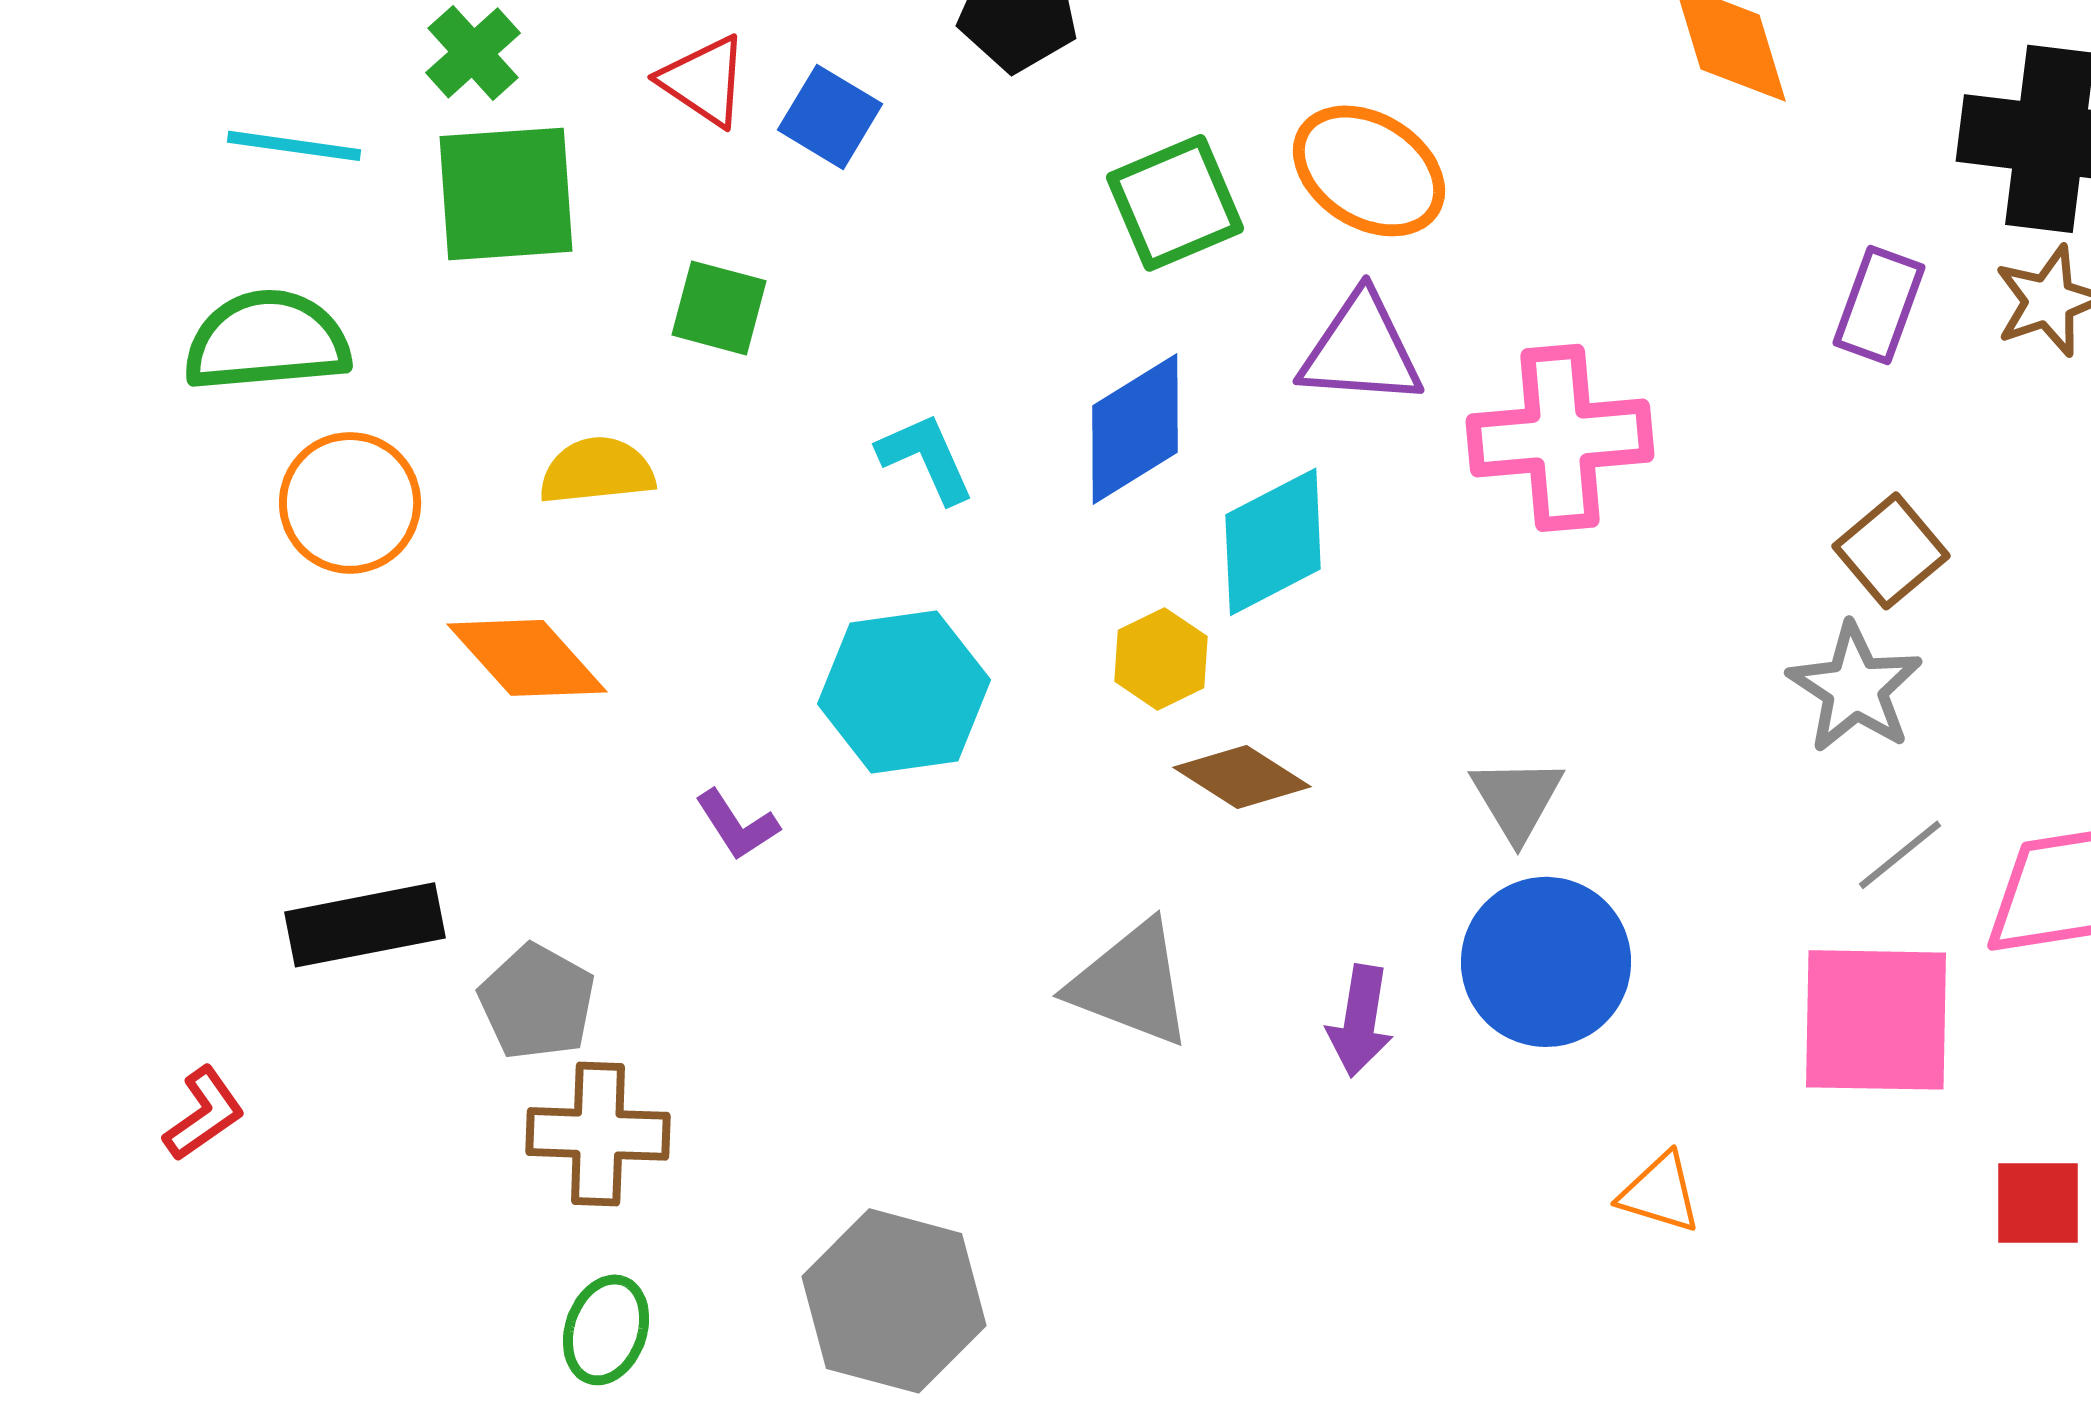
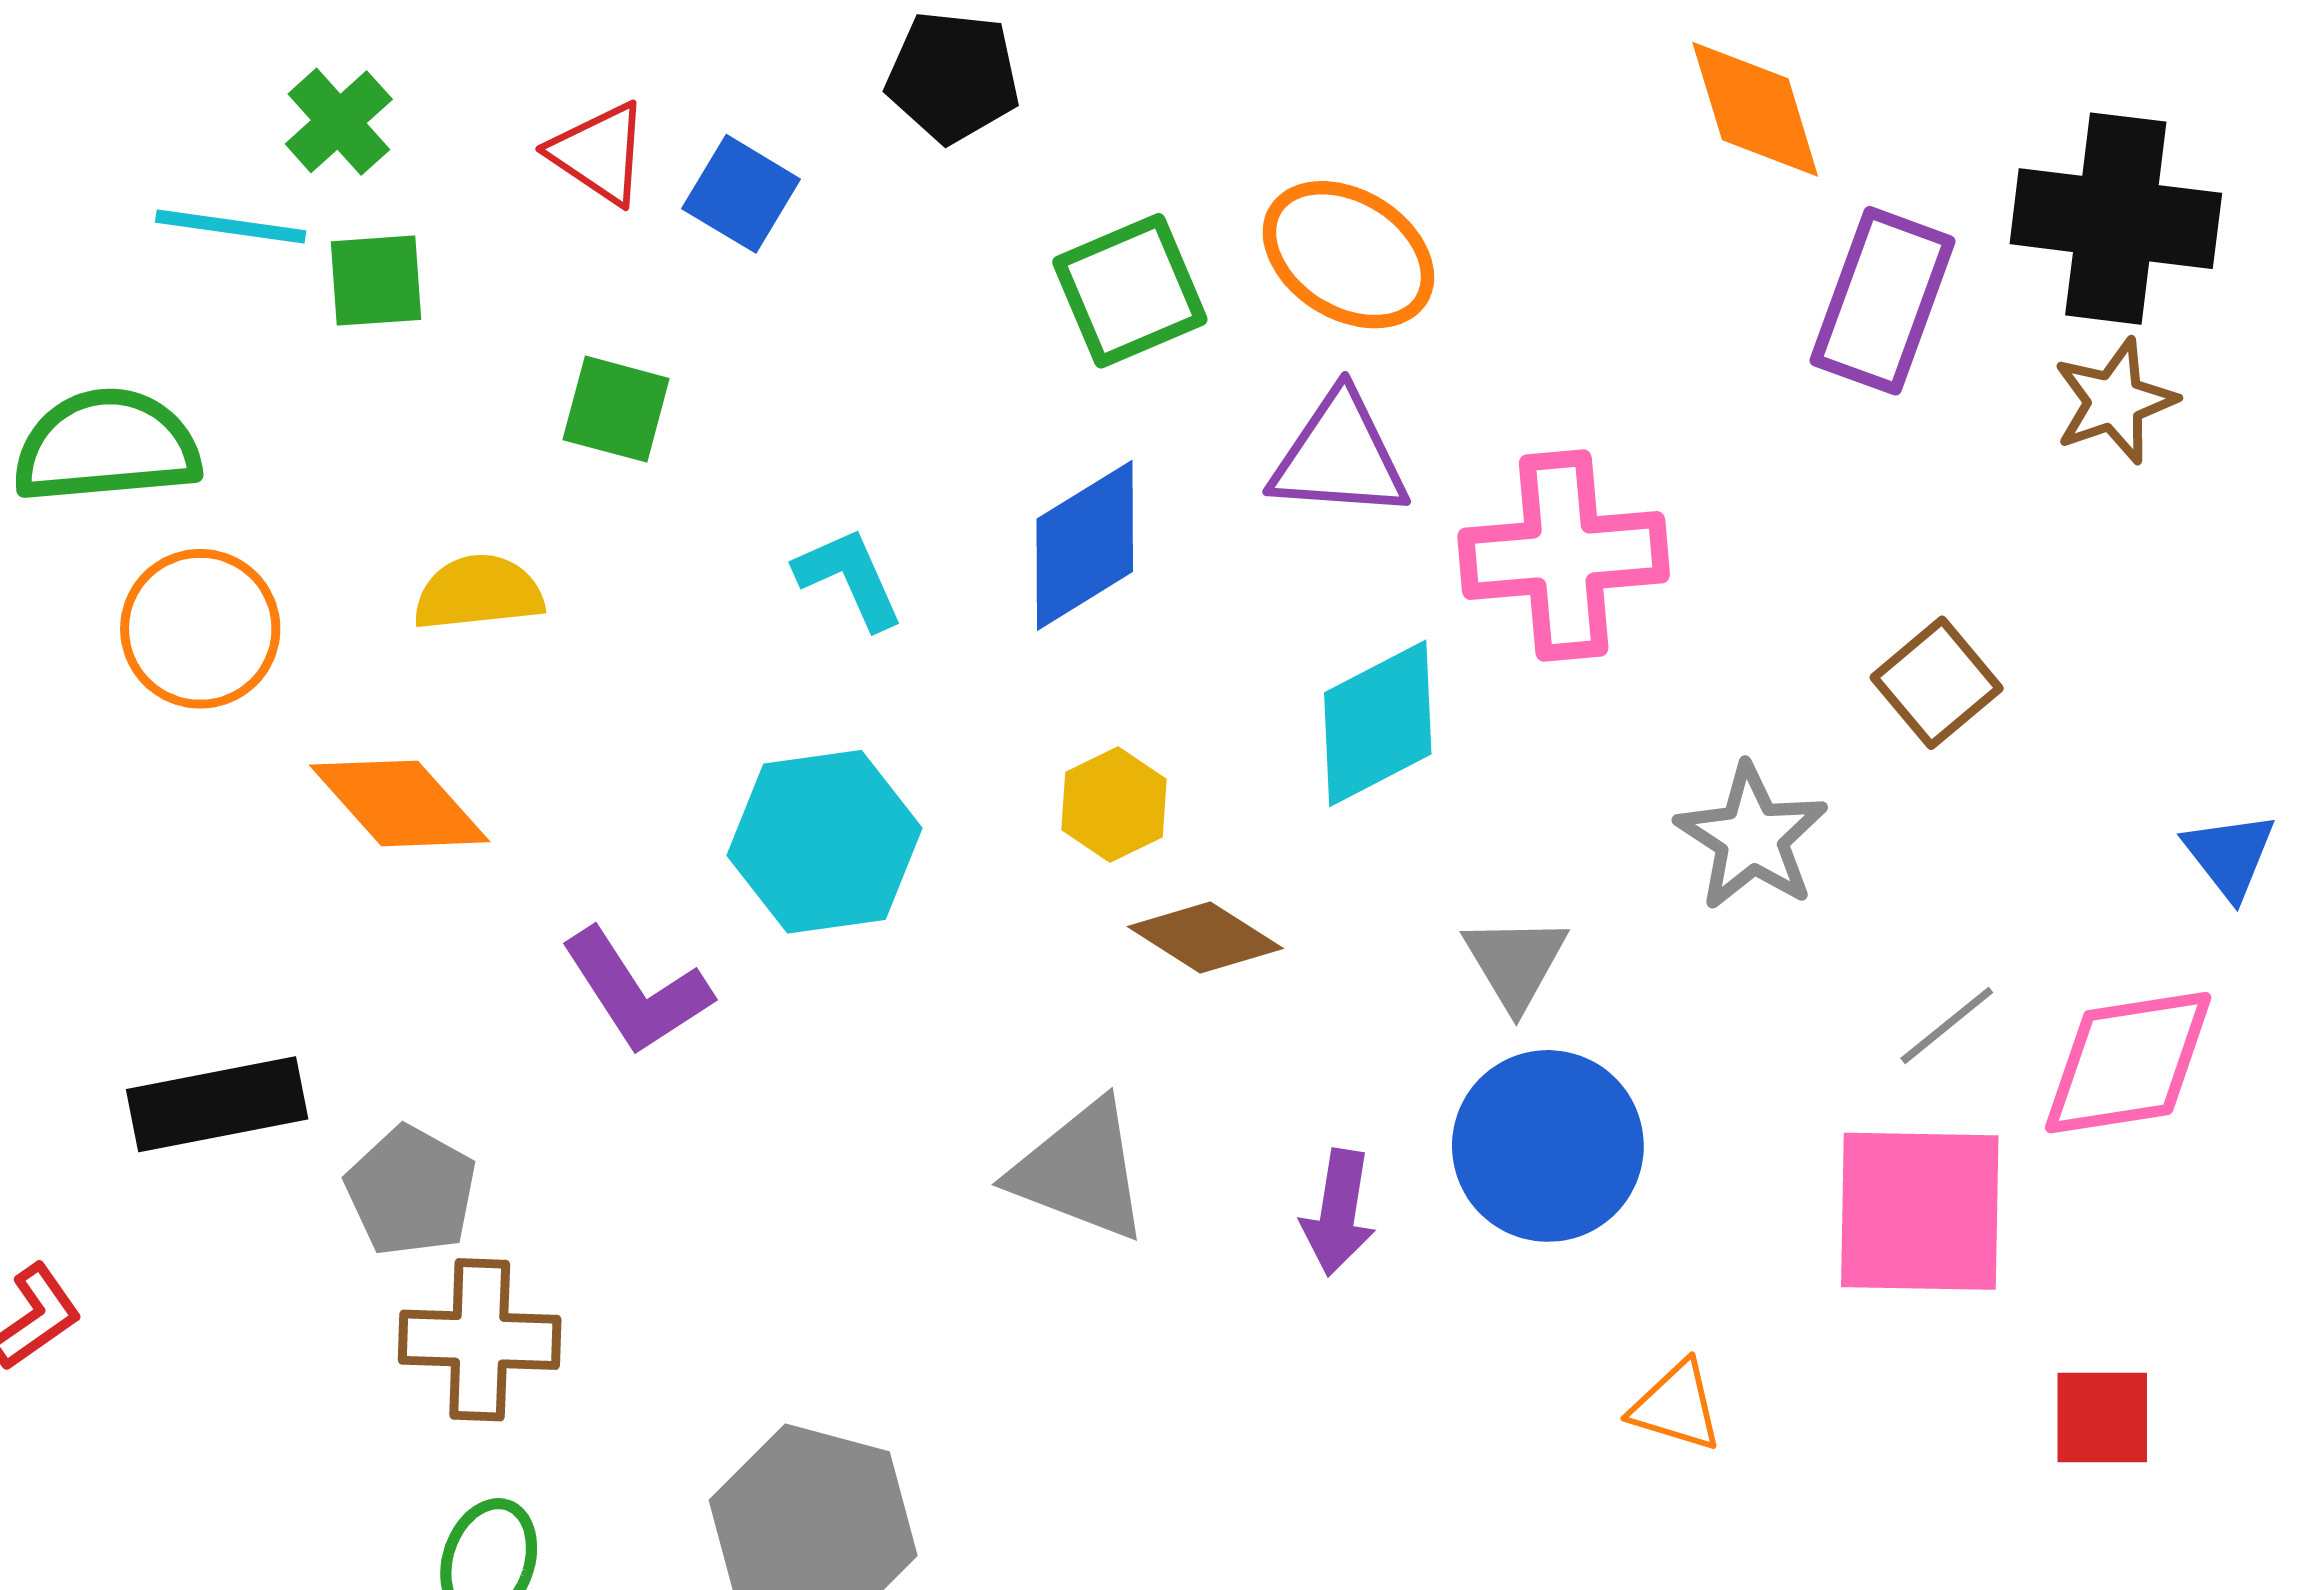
cyan line: (294, 146) -> (231, 226), moved
green square: (506, 194) -> (376, 281), size x0.6
purple rectangle: (1879, 305) -> (1883, 301), moved, size x1.4
cyan diamond: (1273, 542) -> (1378, 723), moved
gray star: (1855, 688) -> (1752, 837), moved
purple L-shape: (737, 825) -> (636, 992), size x1.6

